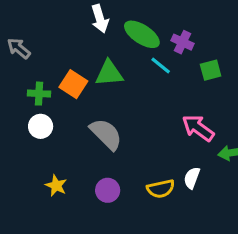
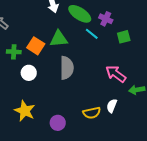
white circle: (41, 126) -> (29, 73), moved
gray semicircle: (106, 134) -> (67, 68), moved, turned 45
yellow star: (56, 186) -> (25, 111), size x1.5
purple circle: (108, 190) -> (58, 123), moved

